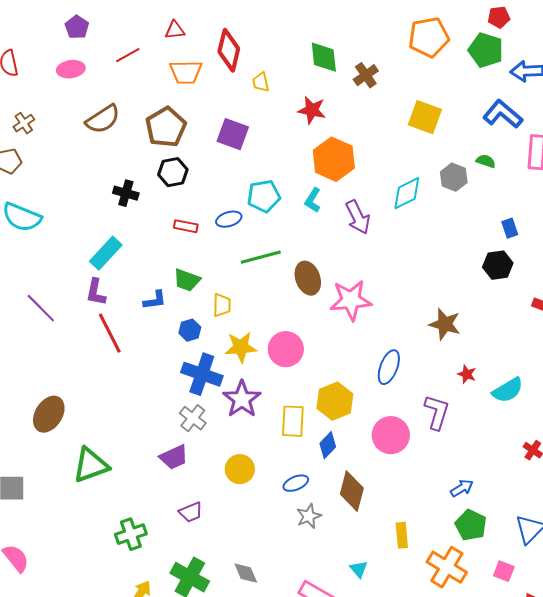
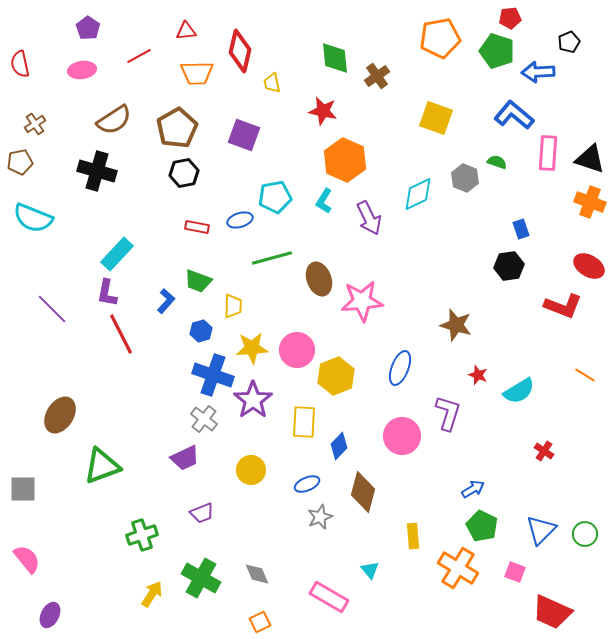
black cross: (126, 193) -> (97, 171), moved, size x1.5
blue L-shape: (155, 300) -> (166, 301), turned -40
yellow hexagon: (335, 401) -> (336, 376), moved

